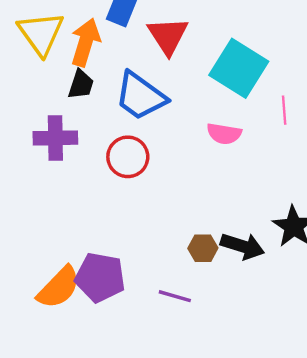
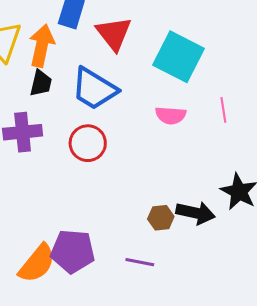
pink line: (284, 110) -> (223, 110), moved

